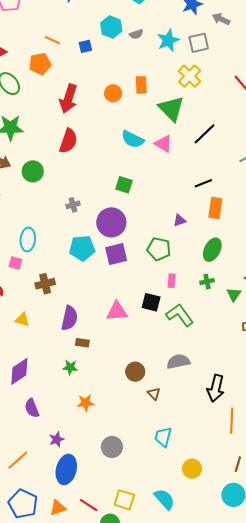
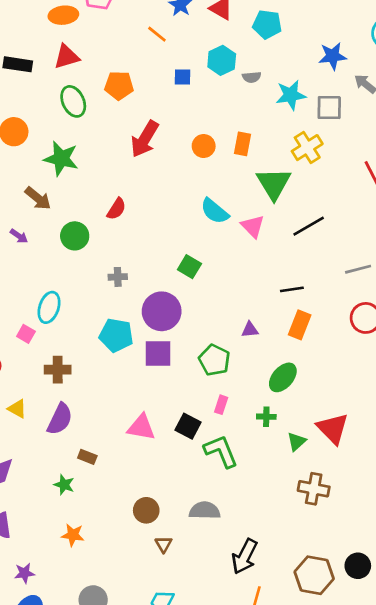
orange line: (52, 40) -> (157, 34), moved
red semicircle: (68, 141) -> (116, 209), moved, size x0.7
green circle: (33, 171) -> (75, 236), moved
purple semicircle: (69, 318) -> (60, 419), moved

